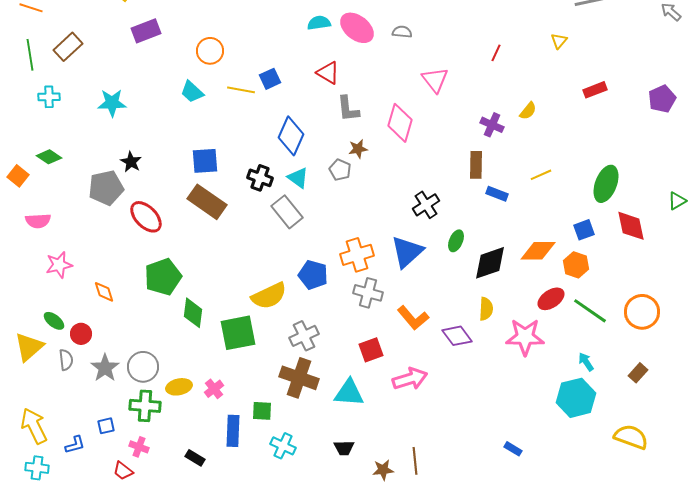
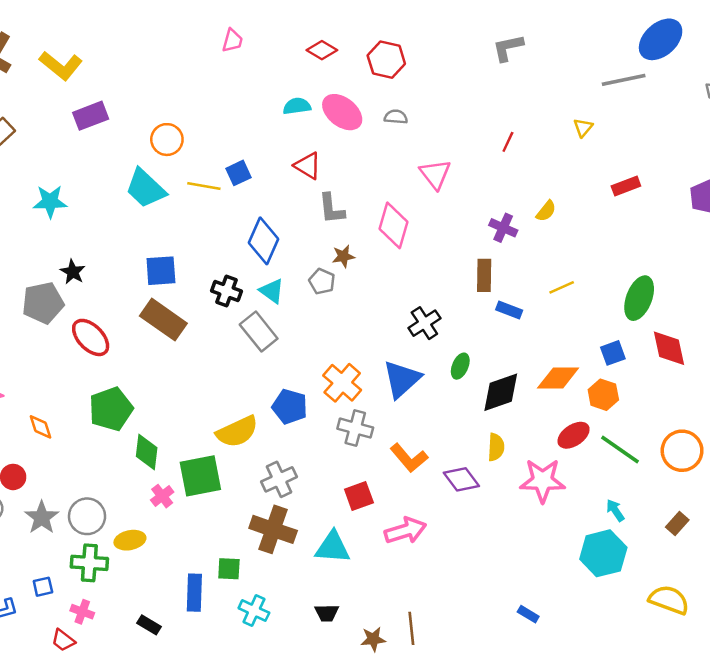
cyan trapezoid: (192, 92) -> (145, 188), size x1.5
orange cross: (357, 255) -> (342, 383), turned -32
pink cross: (214, 389) -> (162, 496), moved

